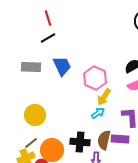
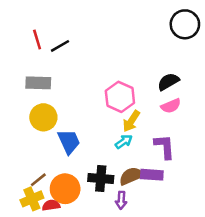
red line: (48, 18) -> (37, 40), moved
blue trapezoid: (62, 66) -> (69, 142), moved
yellow circle: (35, 115) -> (43, 117), moved
brown semicircle: (104, 140) -> (131, 176), turned 54

